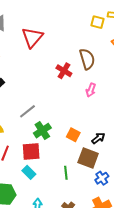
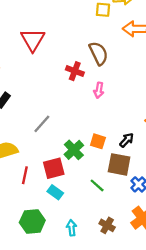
pink arrow: (91, 90) -> (99, 90), moved
green cross: (42, 131) -> (74, 150), moved
green line: (66, 173) -> (97, 185), turned -32

